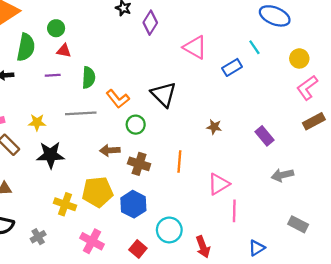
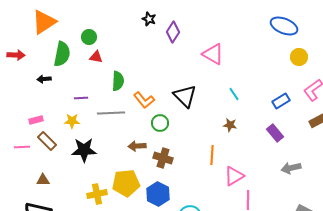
cyan line: (254, 47) -> (234, 94), moved
yellow circle: (299, 58) -> (299, 57), moved
blue rectangle: (232, 67) -> (281, 101), moved
purple line: (53, 75) -> (81, 98), moved
orange line: (179, 162) -> (212, 155), moved
yellow cross: (65, 204) -> (97, 194), turned -30

